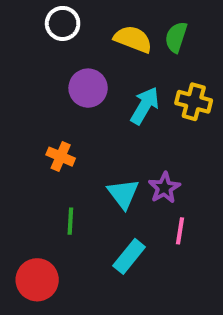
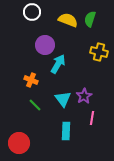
cyan arrow: (145, 106) -> (58, 64), moved
green line: (70, 221) -> (35, 105), moved, turned -48
cyan rectangle: (129, 256) -> (66, 131), turned -36

